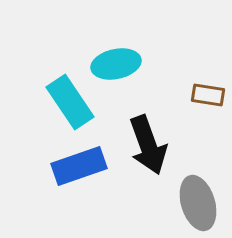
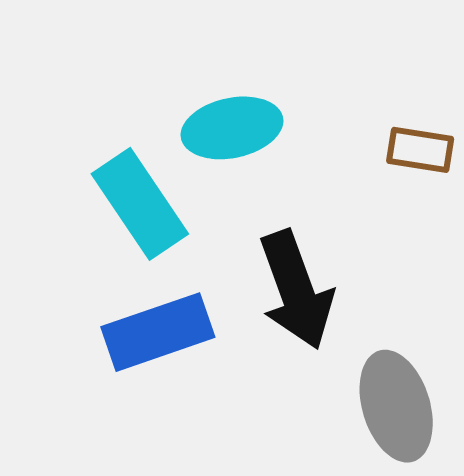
brown rectangle: (208, 95) -> (420, 150), moved

